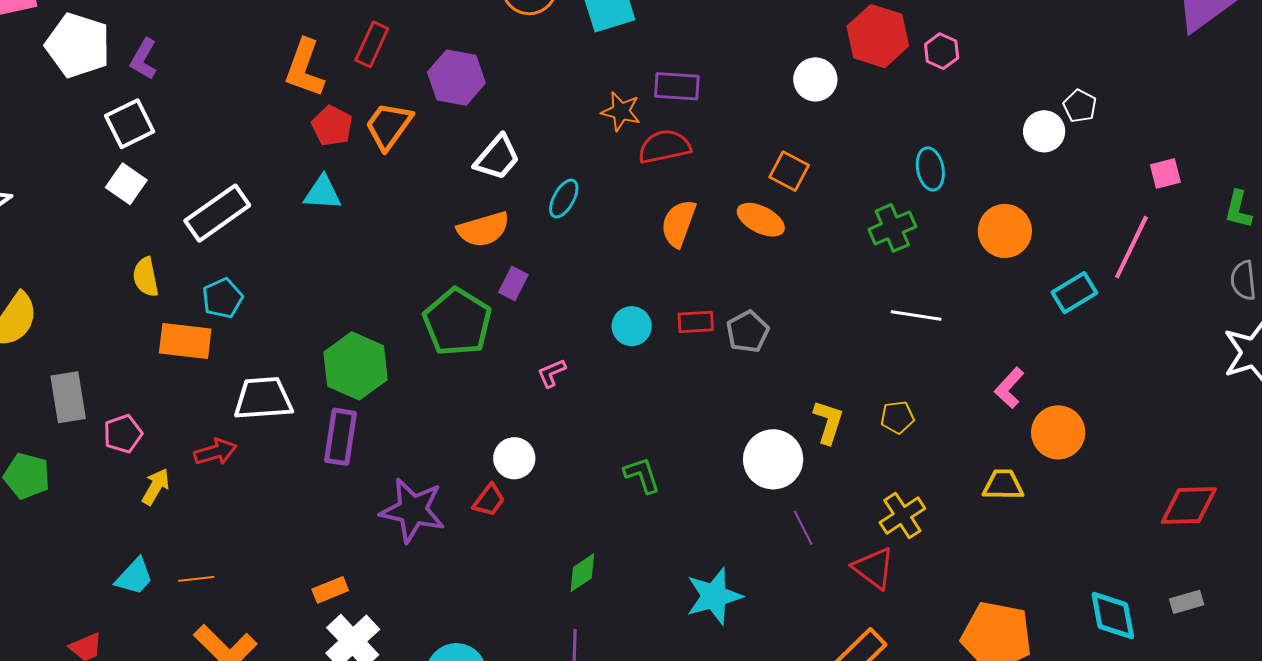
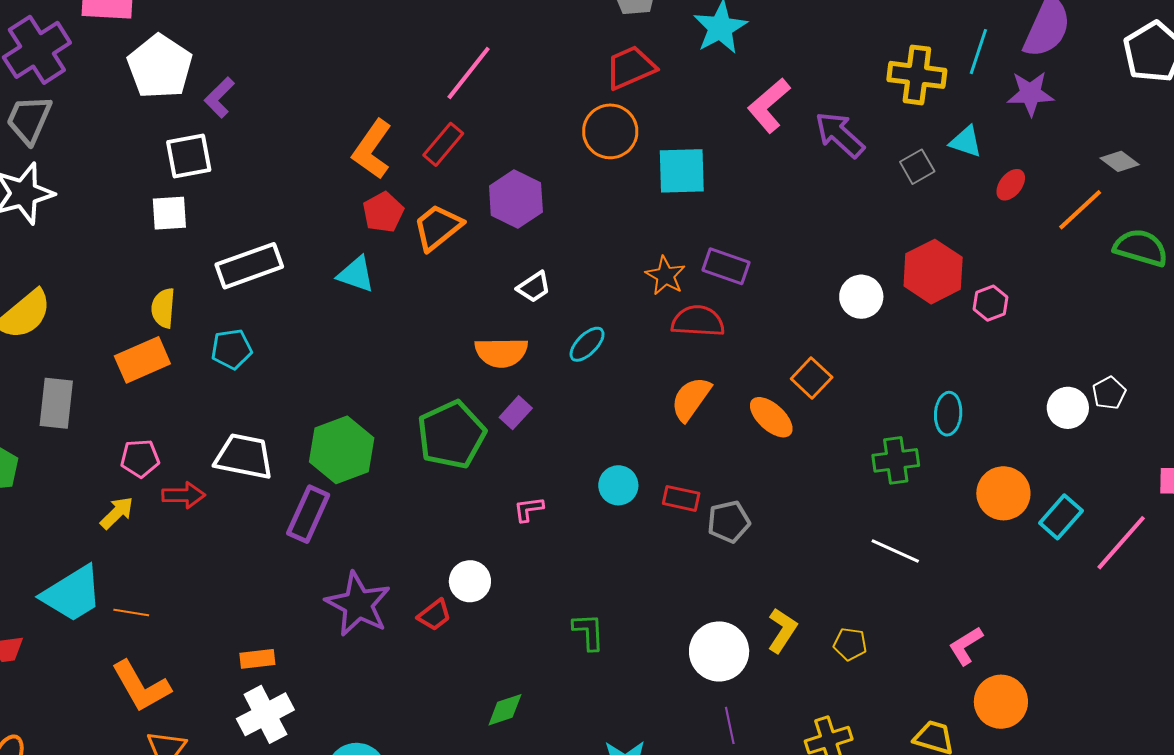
white trapezoid: (497, 158) -> (534, 287), size x0.7
white square: (126, 184) -> (169, 213), turned 36
cyan rectangle: (1074, 293) -> (1061, 517), moved, turned -33
orange rectangle: (185, 341) -> (142, 360), moved, turned -46
pink pentagon: (123, 434) -> (140, 458), moved
cyan trapezoid: (134, 577) -> (72, 594), size x1.6

